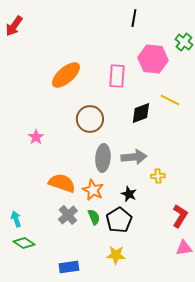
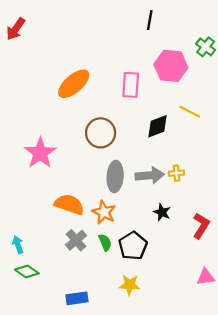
pink star: (36, 137) -> (40, 153), size x1.8
yellow cross: (158, 176) -> (177, 173), moved
black star: (129, 194) -> (162, 212), moved
red L-shape: (180, 216) -> (201, 226), moved

